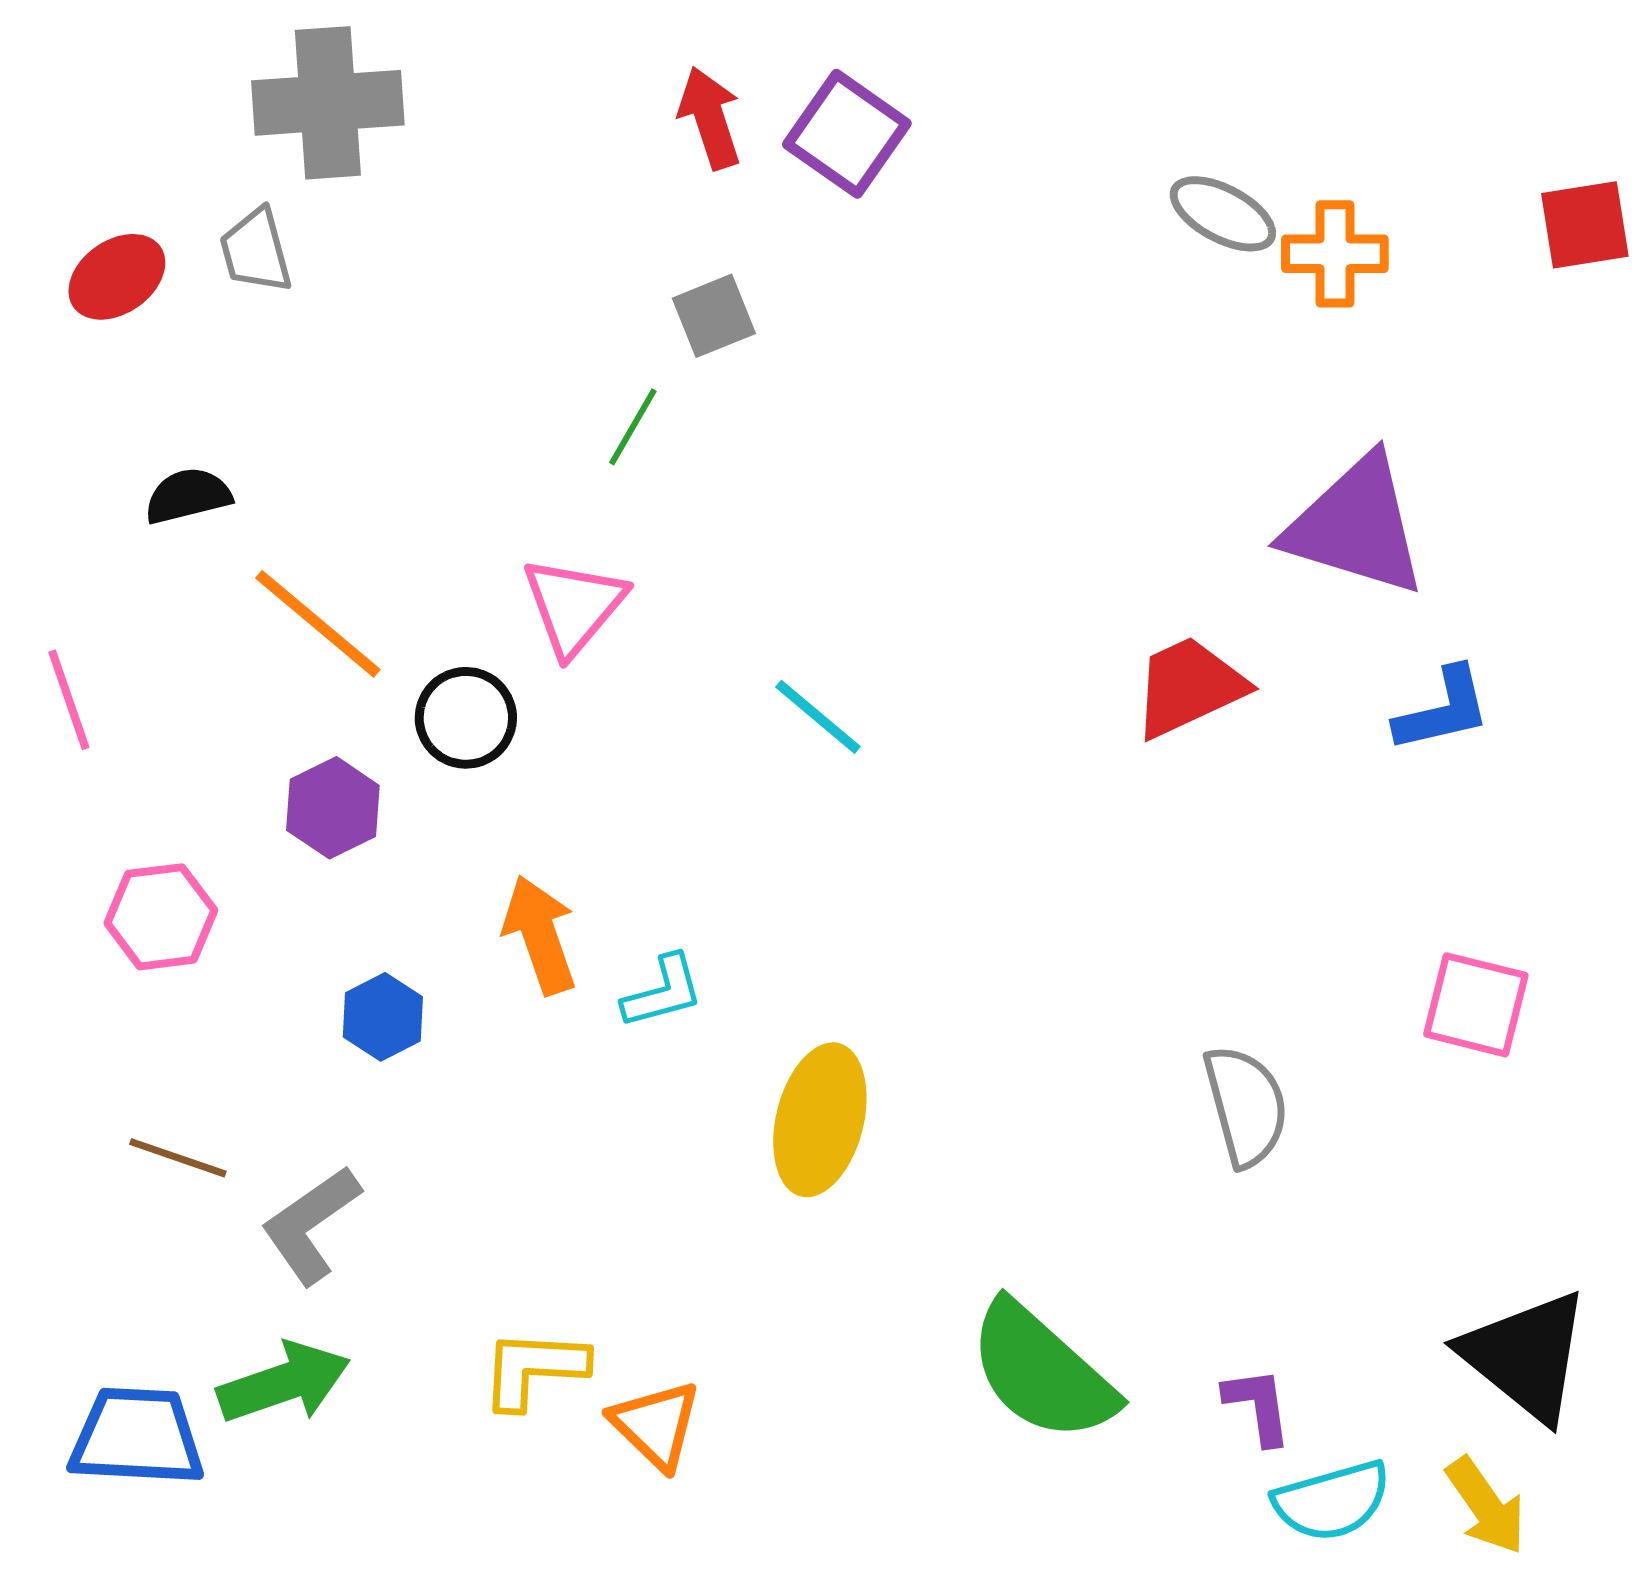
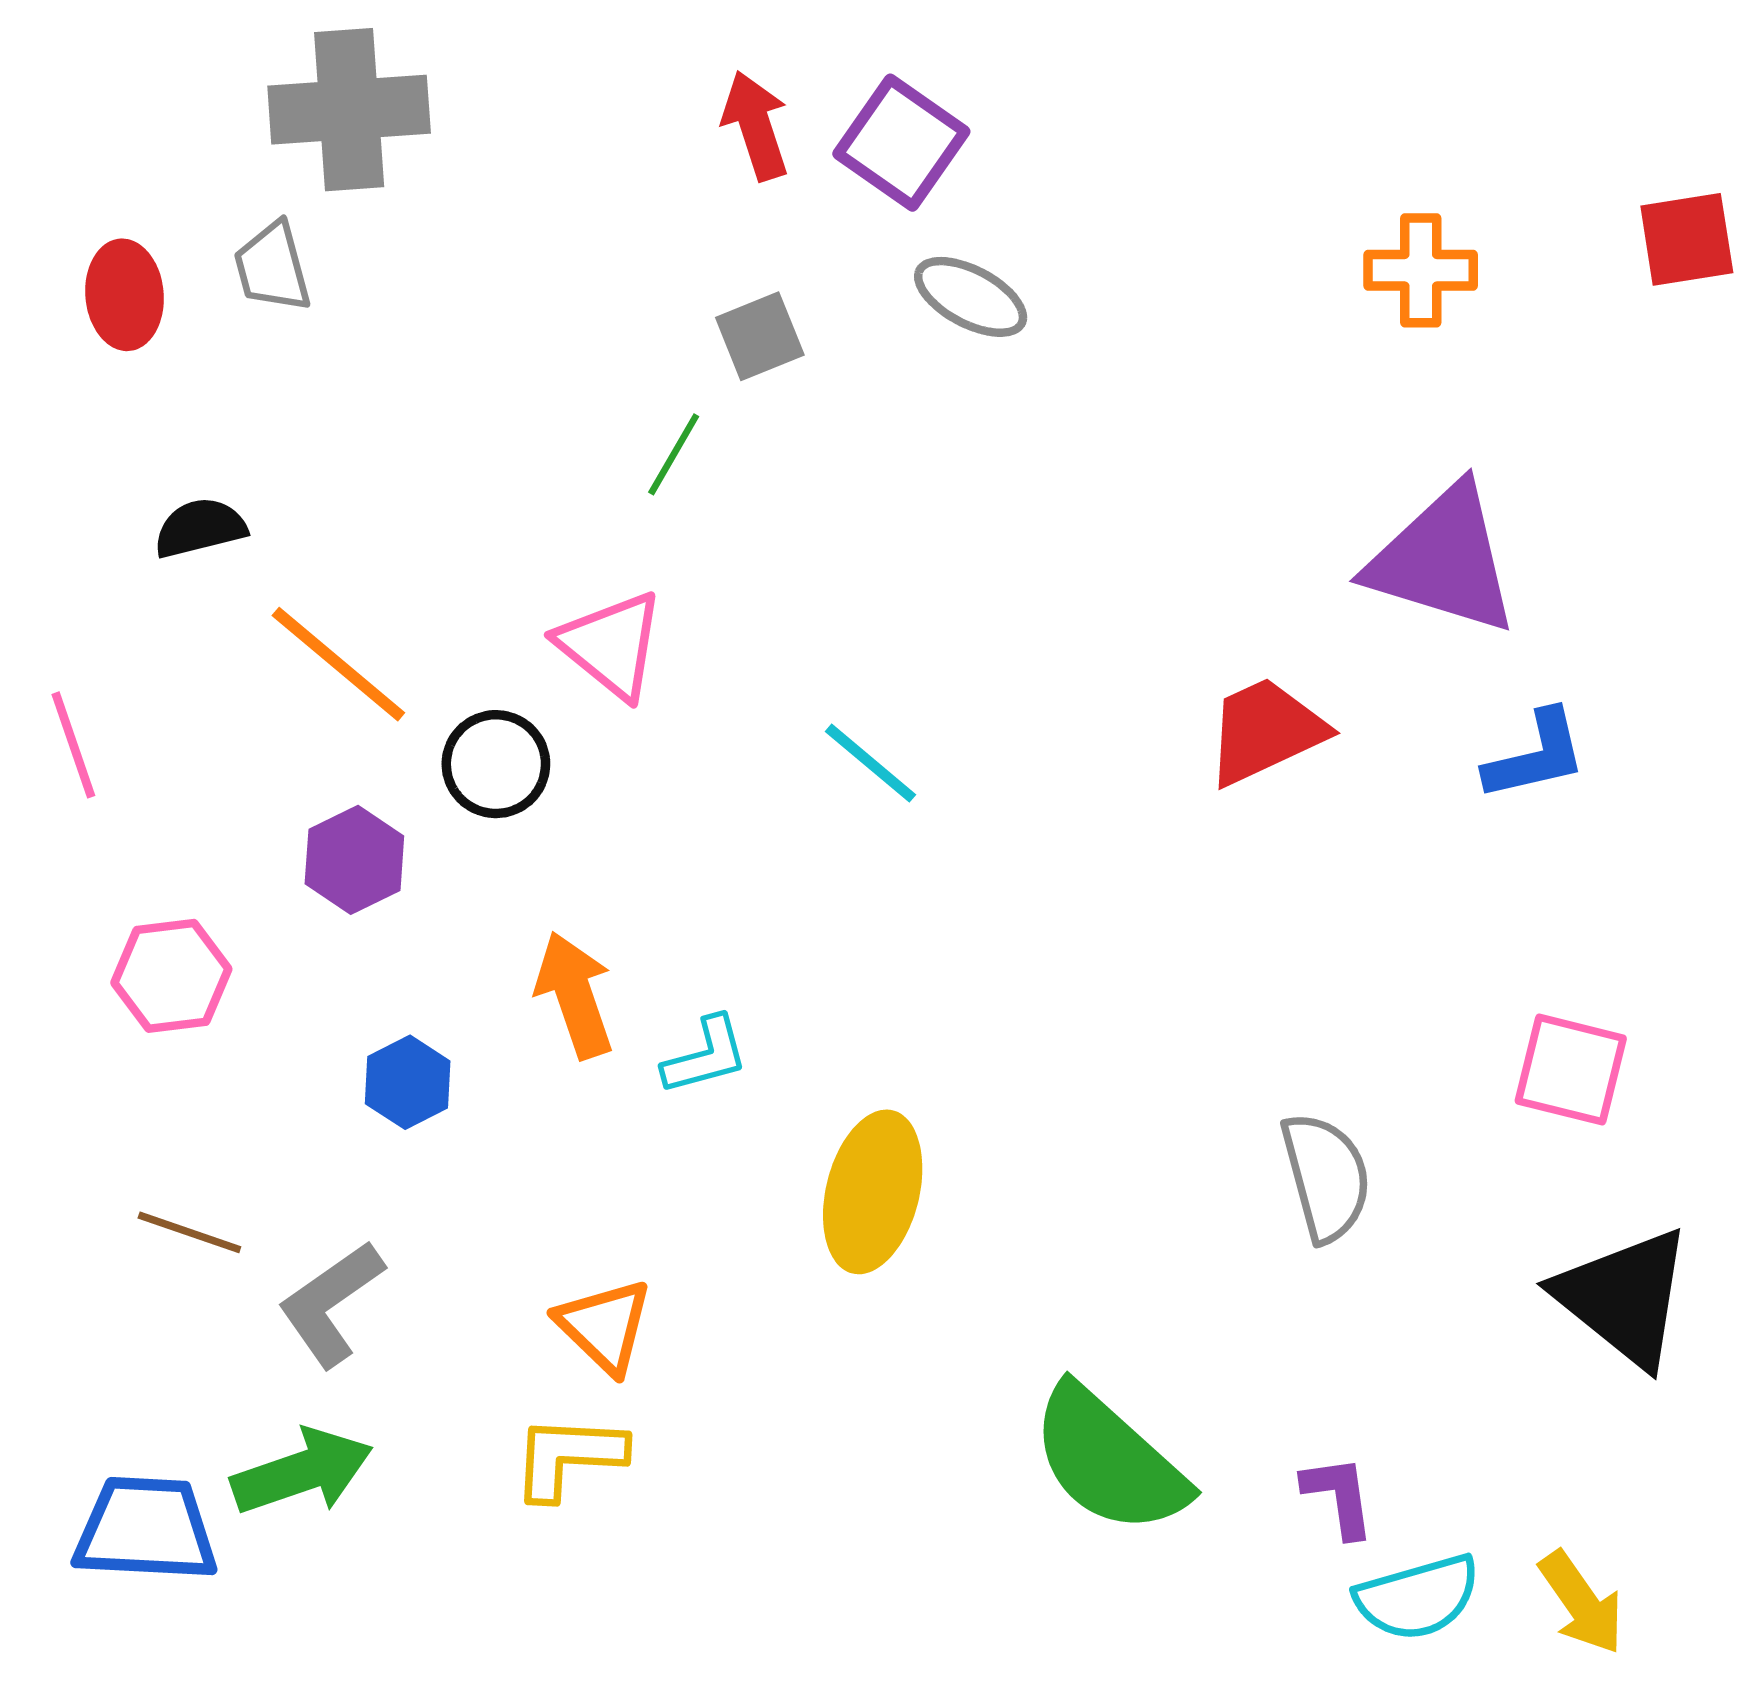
gray ellipse: (1223, 214) -> (971, 297), moved
red ellipse: (117, 277) -> (125, 295), turned -60
pink triangle: (574, 606) -> (611, 645), turned -31
black triangle: (1526, 1356) -> (1624, 1297), moved
orange triangle: (656, 1425) -> (604, 1326), moved

